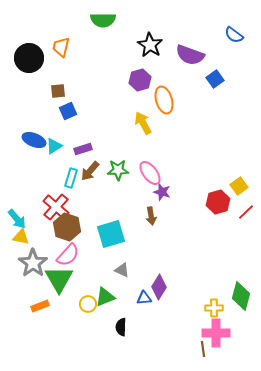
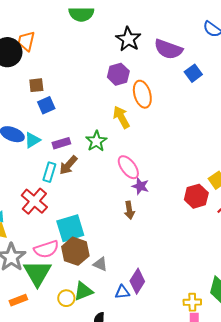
orange trapezoid: (61, 47) -> (26, 41), moved
green star: (118, 170) -> (96, 141), moved, turned -30
brown hexagon: (67, 227) -> (75, 251), moved
cyan square: (111, 234) -> (70, 228), moved
pink semicircle: (68, 255) -> (46, 249), turned 30

